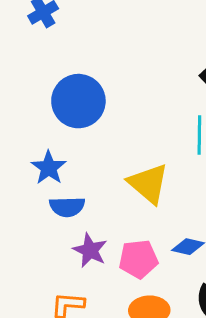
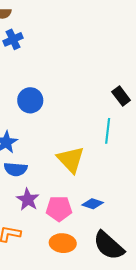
blue circle: (78, 101) -> (30, 100), size x0.7

